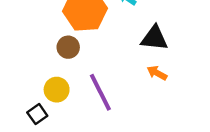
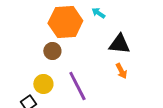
orange arrow: (157, 73) -> (121, 71), turned -147

